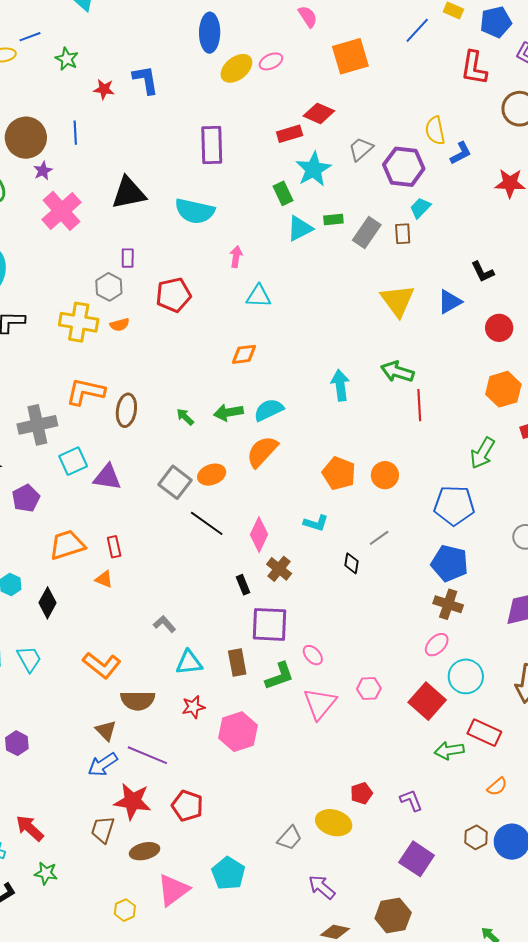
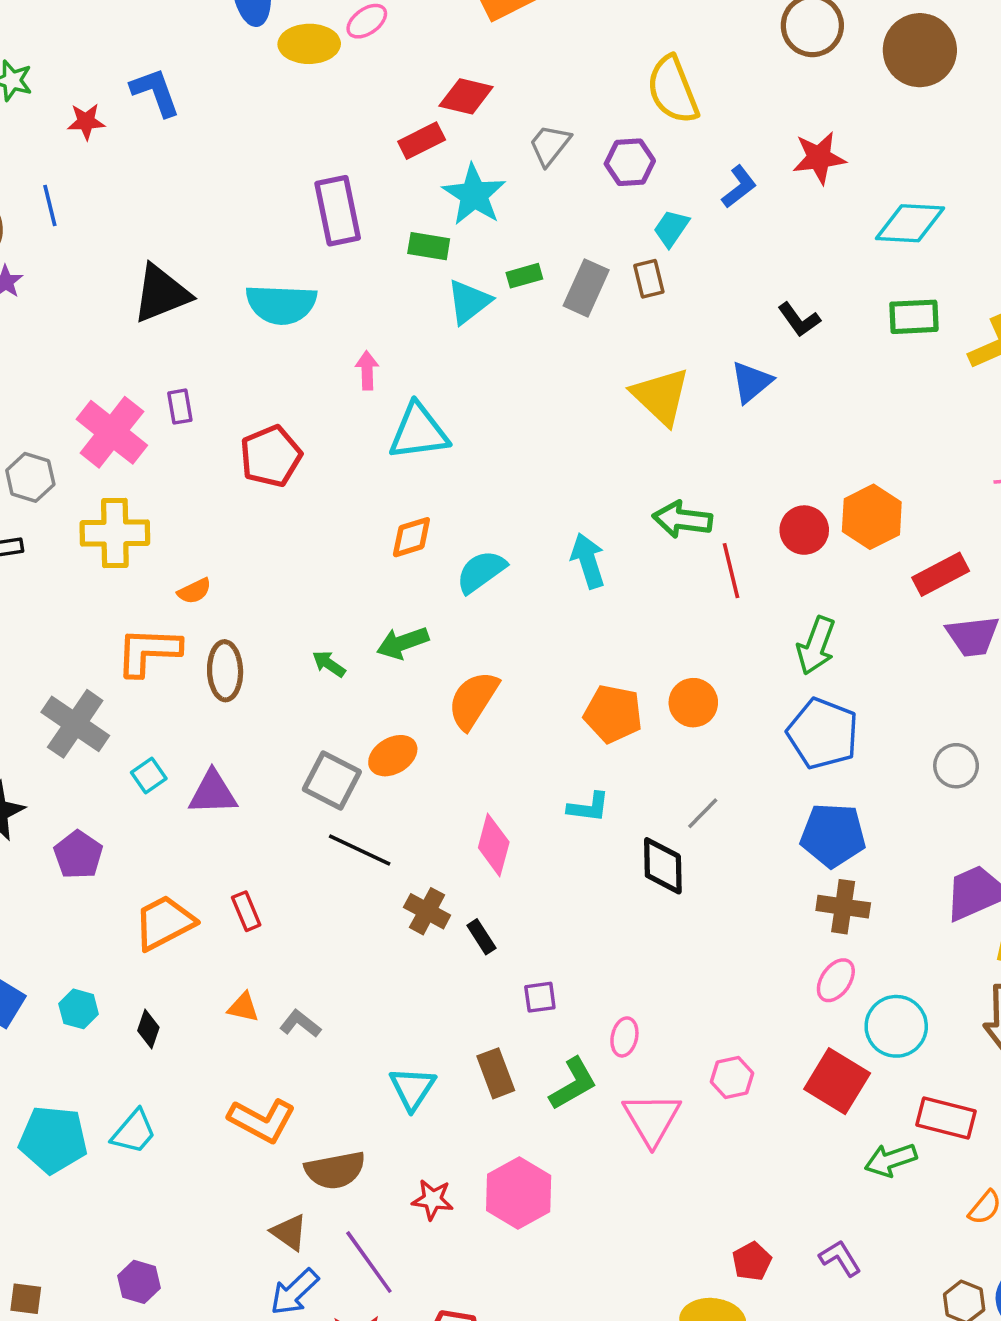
yellow ellipse: (236, 68) -> (309, 44), turned 48
yellow semicircle: (435, 131) -> (673, 90), size x1.4
purple rectangle: (212, 145) -> (338, 211), moved
blue L-shape: (461, 153) -> (739, 187), moved
purple hexagon: (404, 167) -> (630, 162), size x0.7
green rectangle: (283, 193) -> (429, 246), turned -45
pink cross: (61, 211) -> (112, 432), moved
gray hexagon: (109, 287) -> (30, 477), moved
cyan triangle: (259, 296) -> (419, 432), size x1.4
orange semicircle: (120, 325) -> (194, 591), moved
red circle: (499, 328) -> (804, 530), moved
cyan semicircle: (269, 410) -> (481, 572), moved
gray cross: (37, 425) -> (75, 724), turned -33
green arrow: (482, 453) -> (816, 646), moved
cyan square: (73, 461) -> (149, 775), size x0.7
blue pentagon: (454, 505) -> (823, 734), turned 30
black line: (207, 523) -> (360, 850), moved
black diamond: (351, 563) -> (663, 866), size x1.6
brown cross: (279, 569) -> (427, 911), moved
orange triangle: (104, 579) -> (243, 1007), moved
black diamond: (48, 603) -> (148, 1029), size x0.7
gray L-shape: (164, 624) -> (300, 1024), moved
purple square: (270, 624) -> (540, 997), size x0.5
pink ellipse: (313, 655) -> (624, 1037), turned 65
cyan trapezoid: (29, 659) -> (134, 1132), turned 80
cyan triangle: (189, 663) -> (412, 1088), turned -40
red star: (193, 707) -> (433, 1200), moved, turned 30
purple line: (147, 755) -> (369, 1262), turned 42

